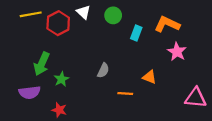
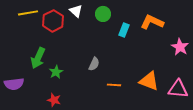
pink star: (177, 52) -> (180, 47), moved
orange triangle: (149, 77) -> (149, 81), moved, size x1.5
purple semicircle: (30, 92) -> (14, 84), moved

